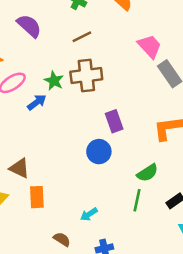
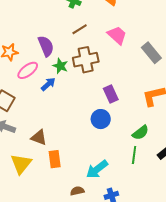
purple semicircle: (29, 26) -> (46, 46), moved, turned 30
pink trapezoid: (150, 46) -> (117, 35), moved
cyan arrow: (89, 214) -> (97, 169), size x1.6
brown semicircle: (62, 239) -> (77, 191), turned -40

